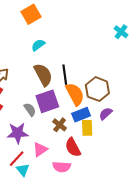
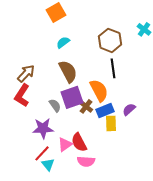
black line: (65, 75) -> (113, 68), moved
brown hexagon: (97, 89) -> (110, 40), moved
brown cross: (60, 125) -> (86, 106), moved
red semicircle: (73, 147) -> (79, 142), moved

